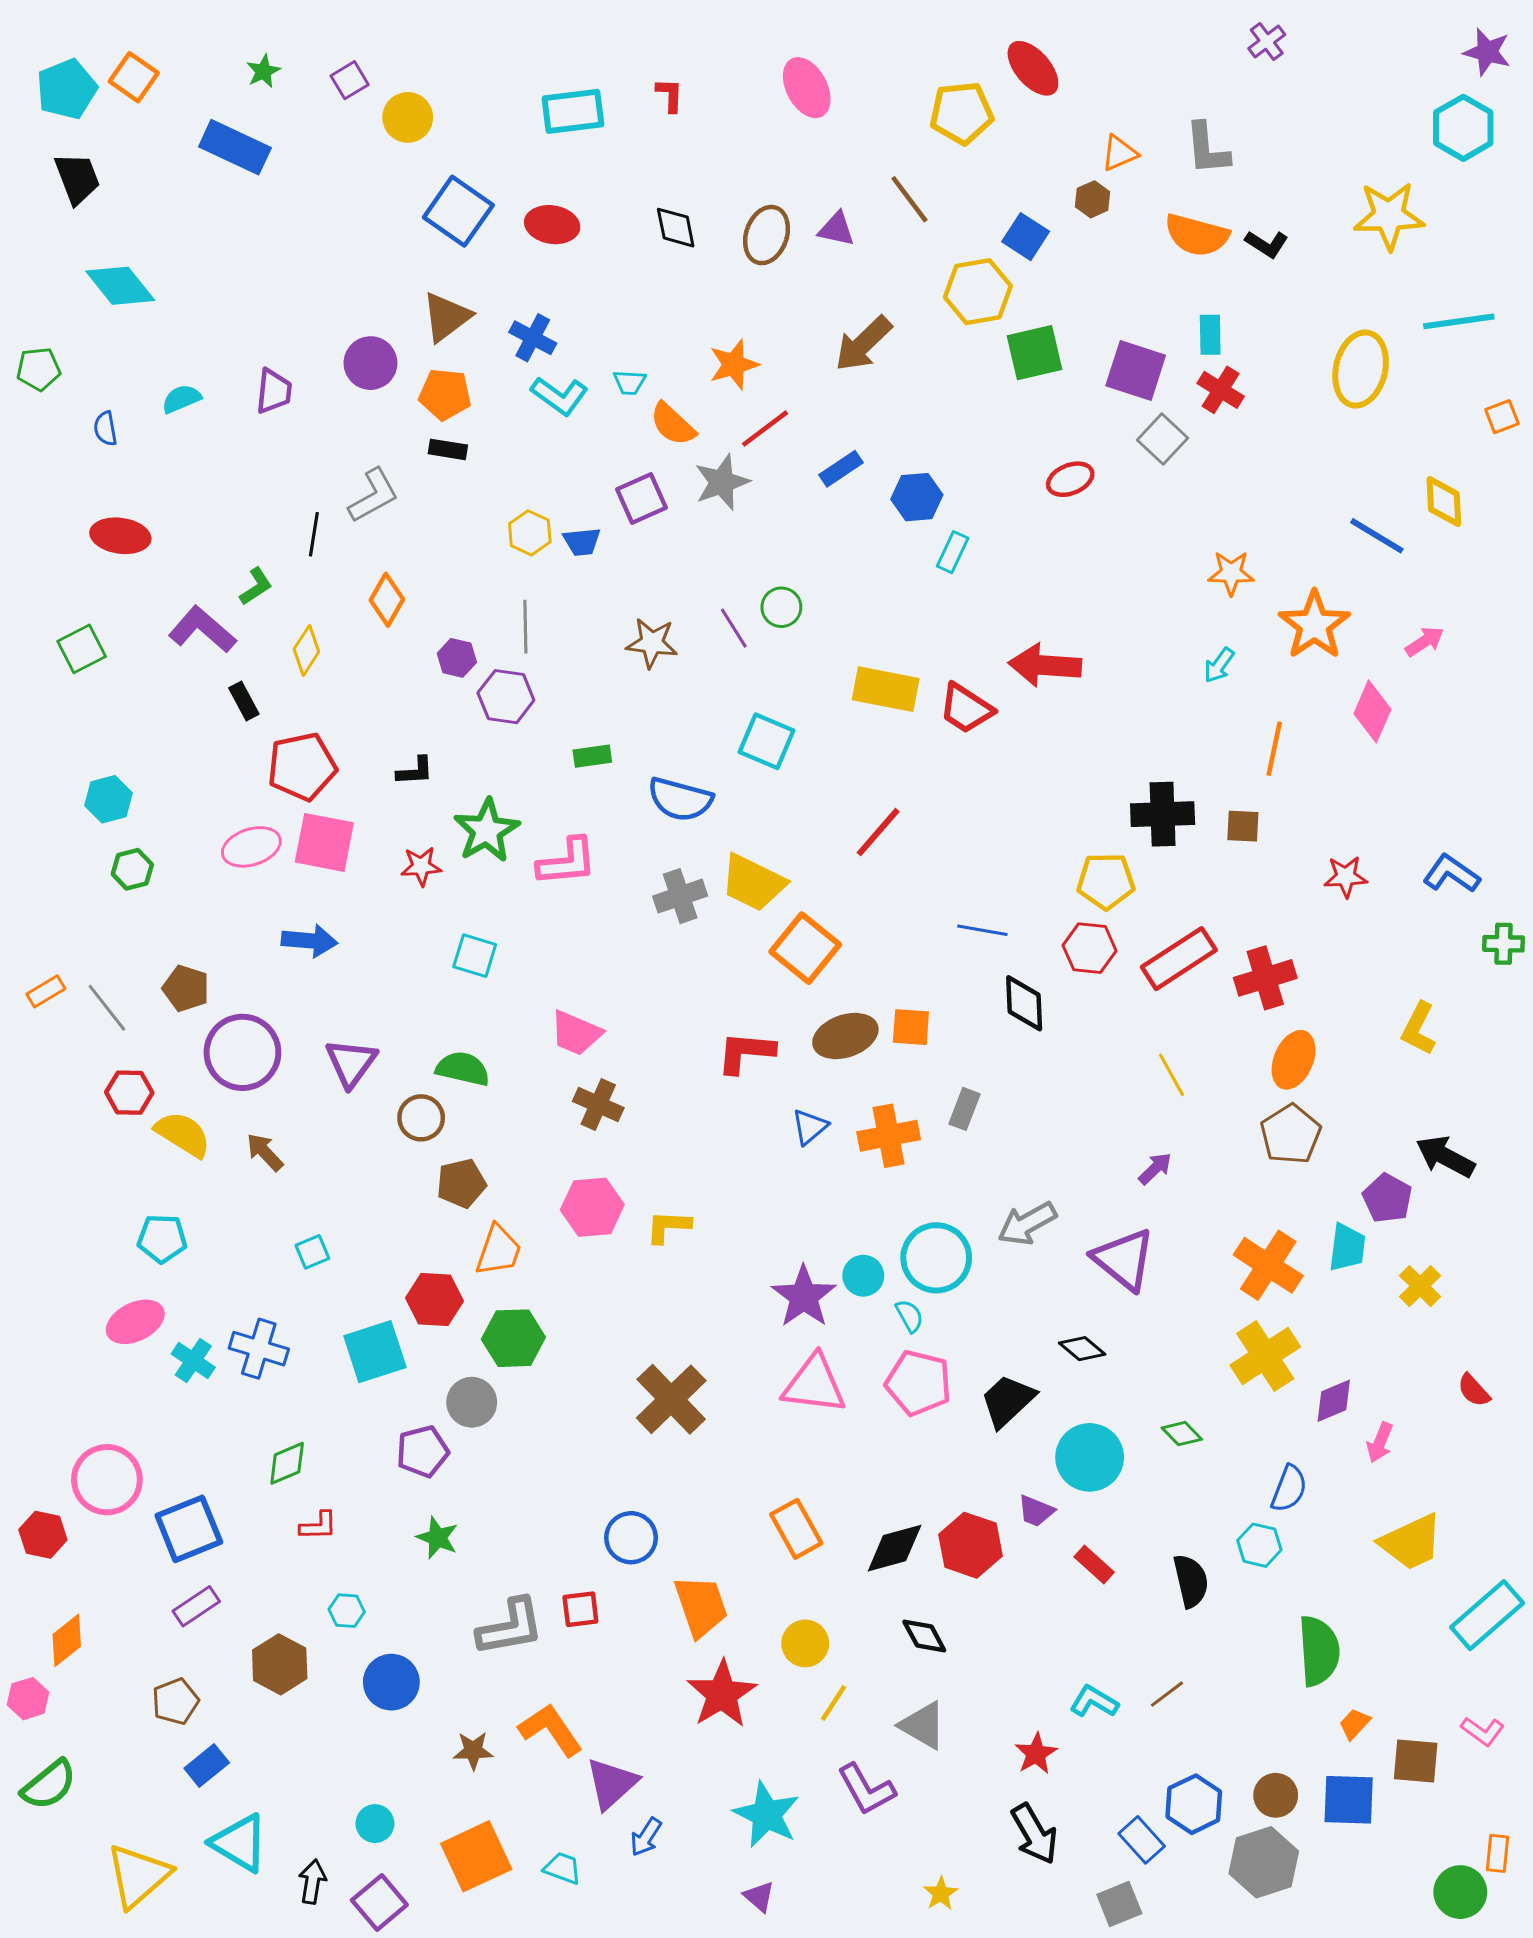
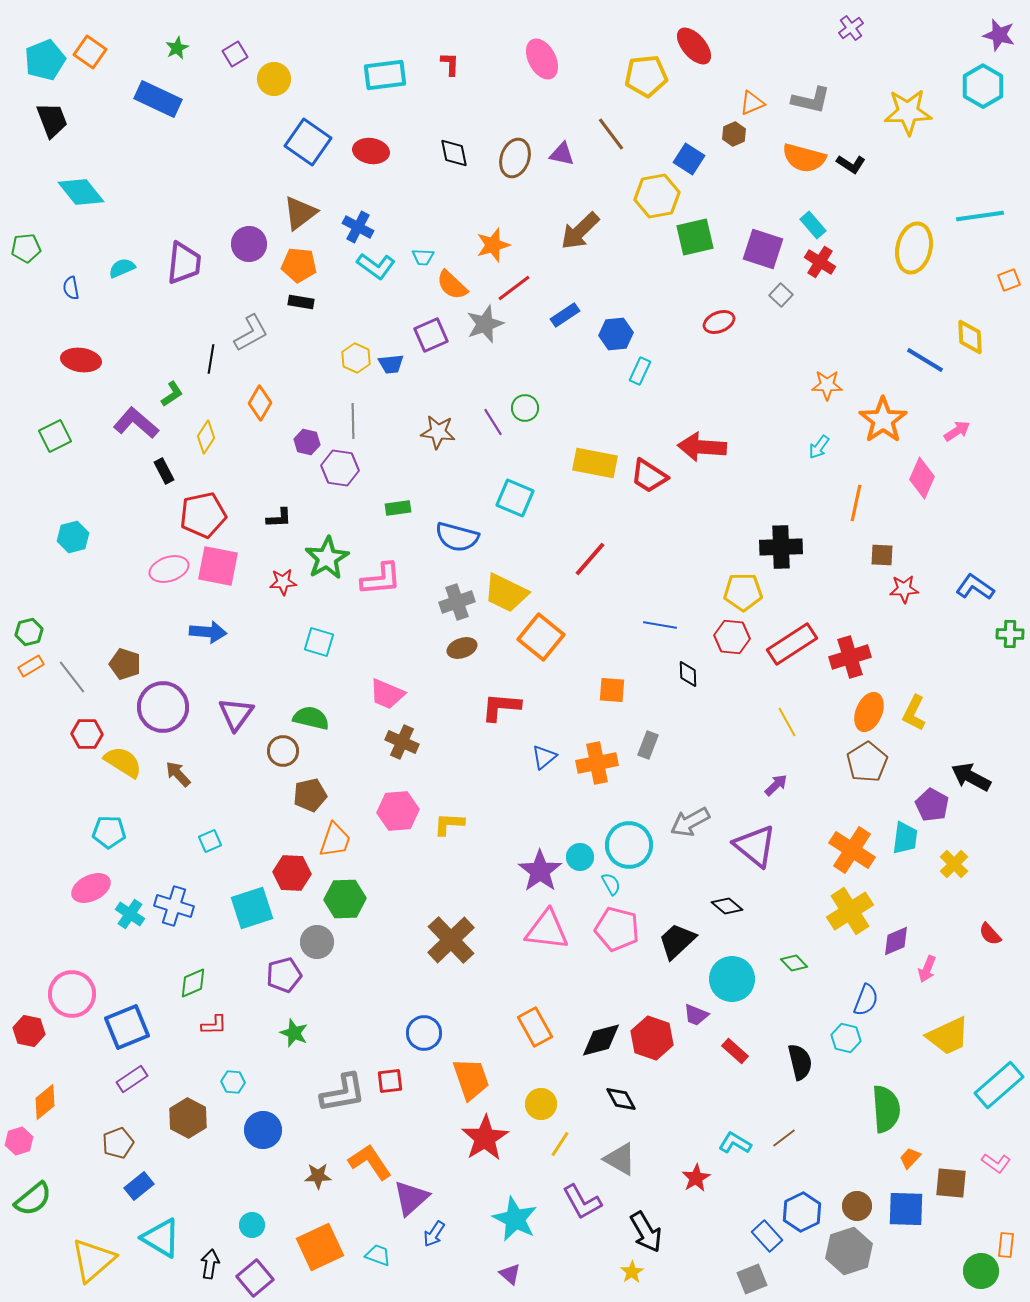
gray L-shape: (1207, 149) -> (811, 100), turned -72
yellow star: (1389, 216) -> (908, 112), moved
cyan rectangle: (1210, 335) -> (813, 225), turned -40
purple trapezoid: (274, 391) -> (184, 263), size x1.4
gray square: (1163, 439) -> (781, 295), size x0.7
brown square: (1243, 826) -> (882, 555), moved
green hexagon: (132, 869) -> (29, 632), moved
black diamond: (1024, 1003) -> (688, 674), size x0.7
yellow L-shape: (1419, 1029) -> (914, 713), moved
brown ellipse: (845, 1036) -> (462, 648), moved, size x0.7
black arrow: (1034, 1834) -> (646, 1232), moved

